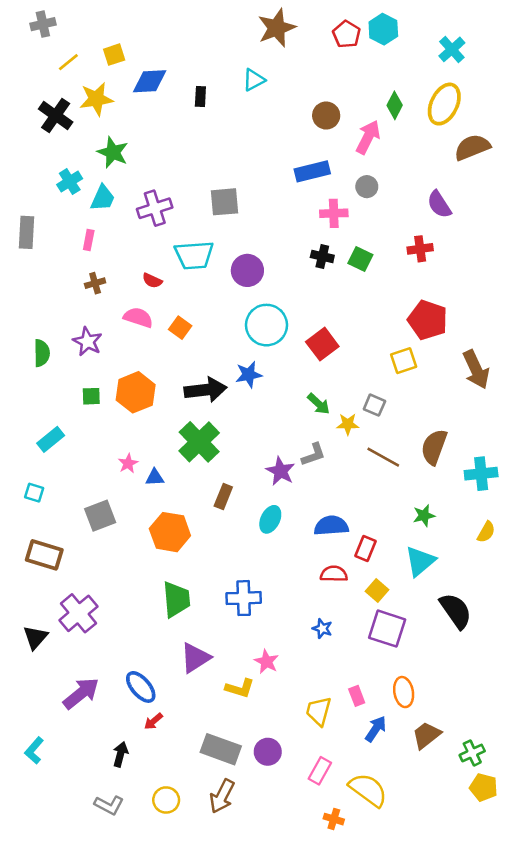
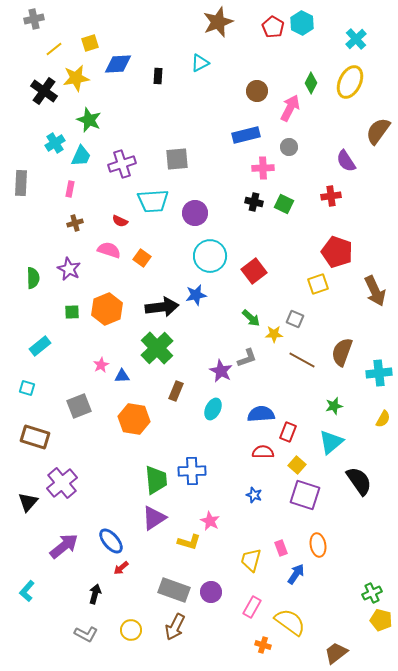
brown semicircle: (472, 147) -> (378, 131), moved, turned -32
green trapezoid: (176, 599) -> (156, 480), moved
brown trapezoid: (426, 735) -> (336, 653), moved

